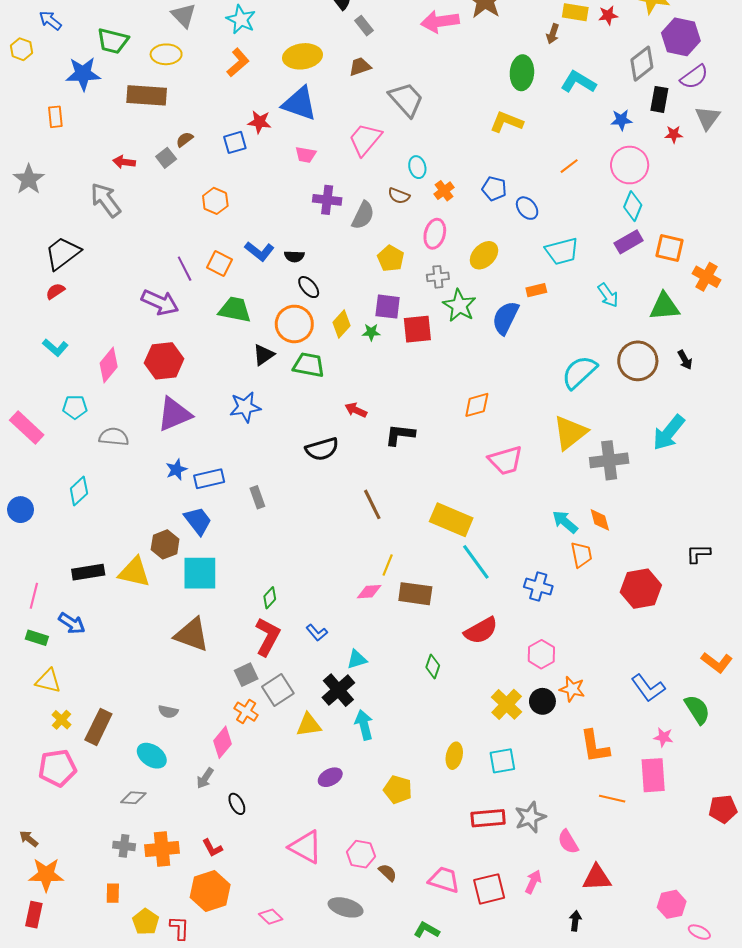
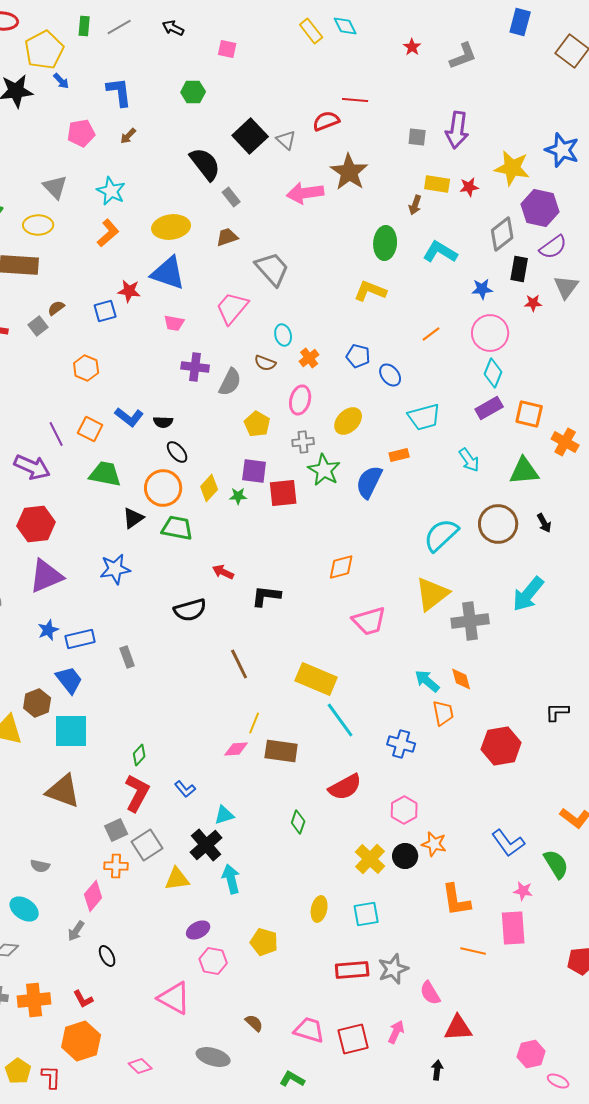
orange cross: (246, 712) -> (116, 866), turned -30
pink hexagon: (361, 854) -> (213, 961), moved

